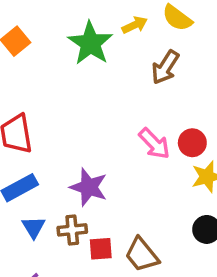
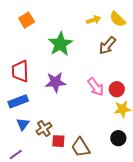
green star: (90, 43) -> (60, 44), moved
purple star: (89, 187) -> (56, 82), moved, turned -30
brown cross: (72, 230) -> (44, 129), turned -35

